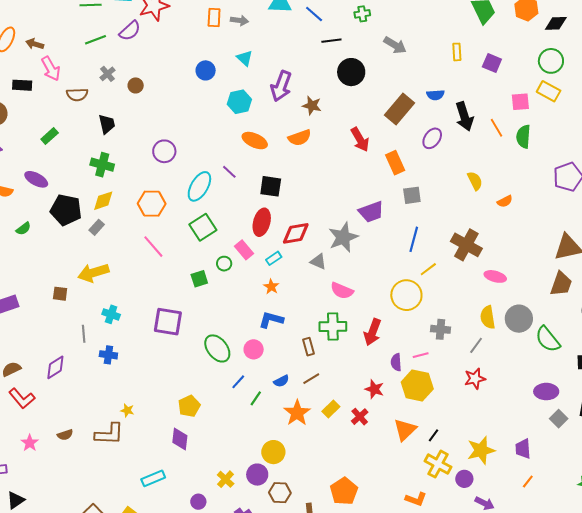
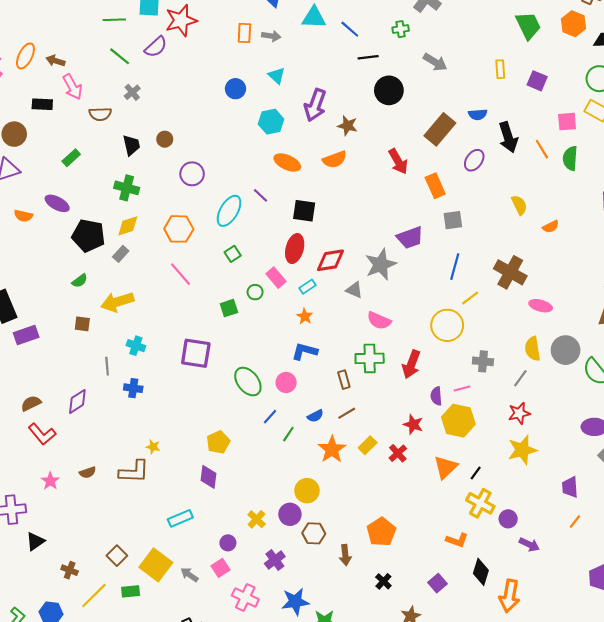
green line: (96, 40) -> (120, 56), turned 60
brown circle: (136, 85) -> (165, 139), moved
green square: (203, 227) -> (233, 254), size x0.6
green semicircle: (23, 229) -> (80, 281), moved
yellow star: (481, 450) -> (522, 450), moved

